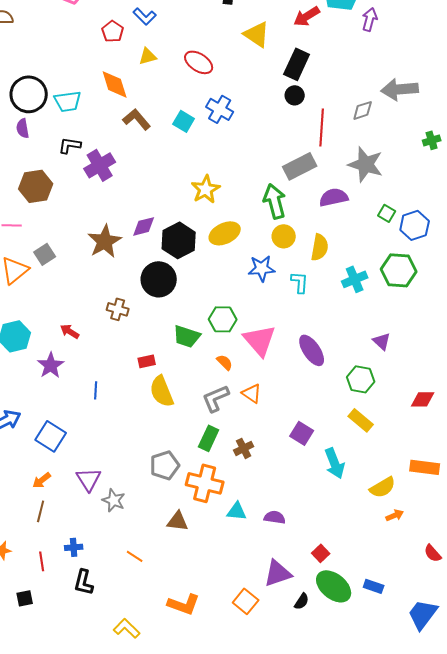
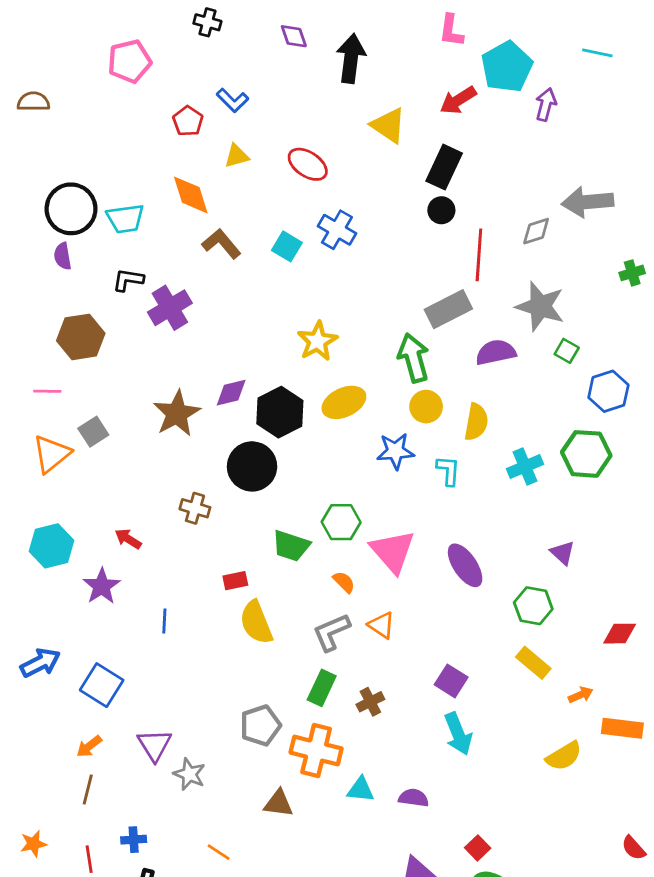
green square: (387, 213) -> (567, 351), moved
cyan arrow: (335, 463) -> (458, 734), moved
orange arrow: (395, 515) -> (581, 695), moved

